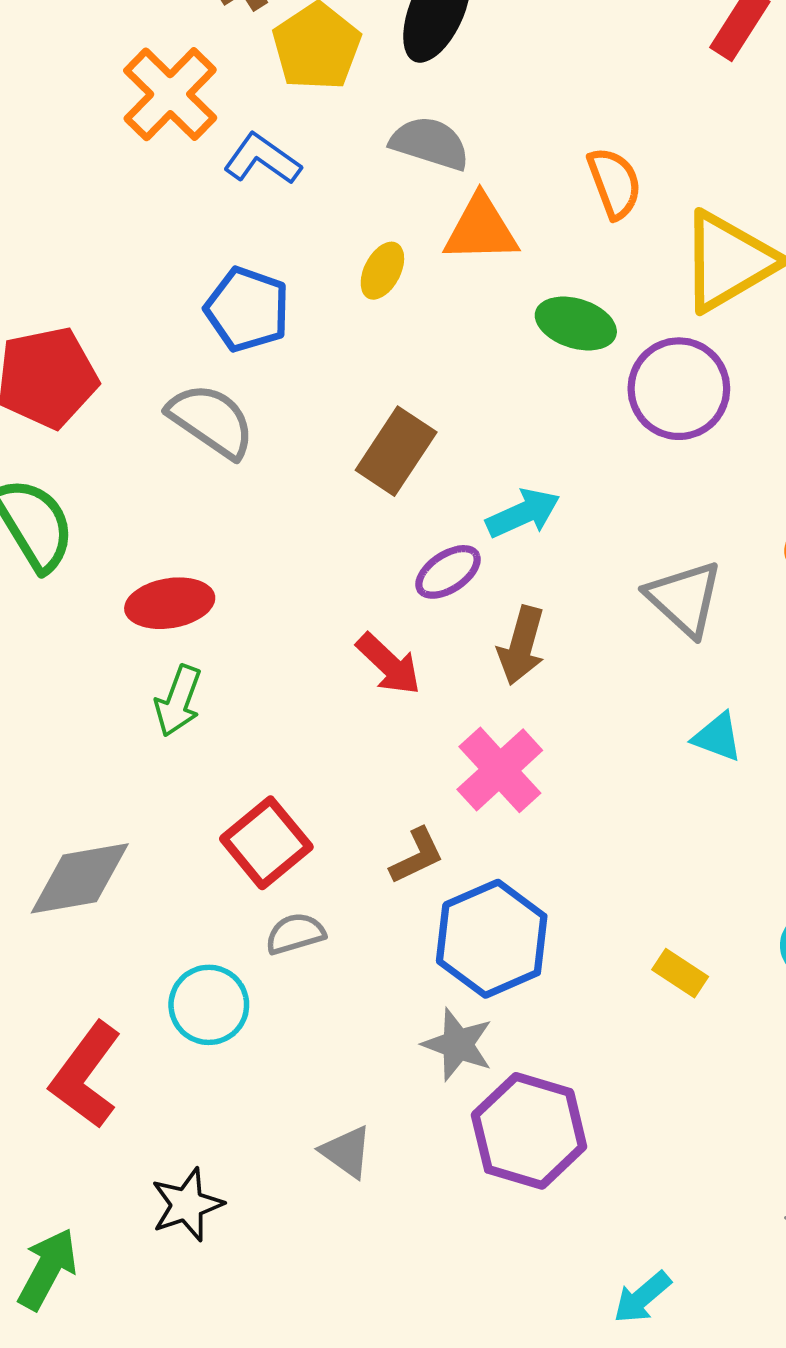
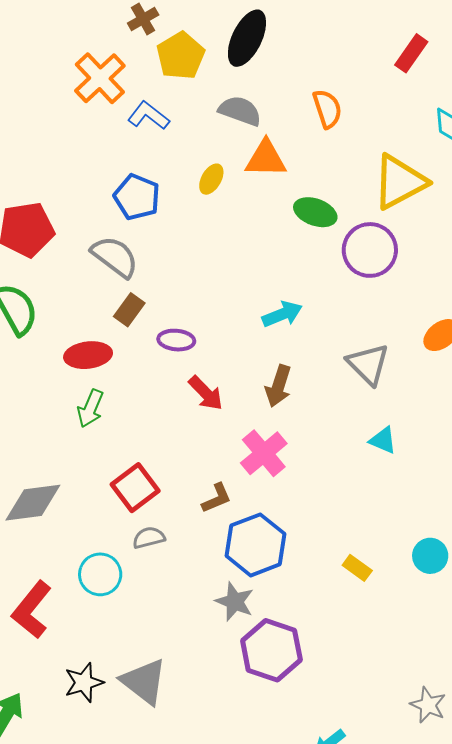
orange semicircle: (614, 183) -> (327, 109), moved
brown rectangle: (396, 451) -> (129, 310), moved, size x0.7
purple ellipse: (448, 572) -> (176, 340), moved, turned 36
gray triangle: (346, 1152) -> (144, 682), moved, size x1.6

